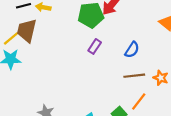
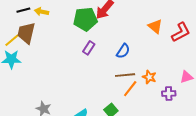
orange line: (139, 102) -> (130, 89), moved

